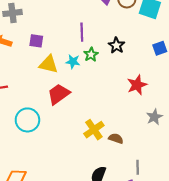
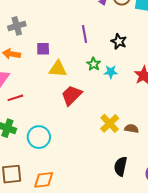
green star: (91, 54) -> (94, 64), moved
cyan star: (73, 62) -> (111, 72), moved
cyan circle: (27, 120) -> (39, 137), moved

